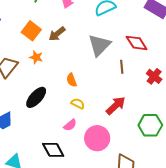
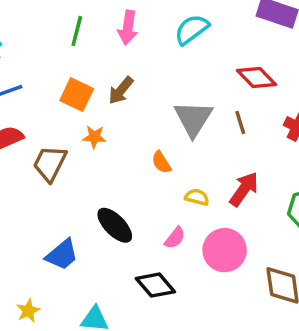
gray triangle: (99, 45) -> (193, 119), moved
black ellipse: (36, 97) -> (115, 225), moved, turned -75
yellow semicircle: (78, 104) -> (197, 197), moved

